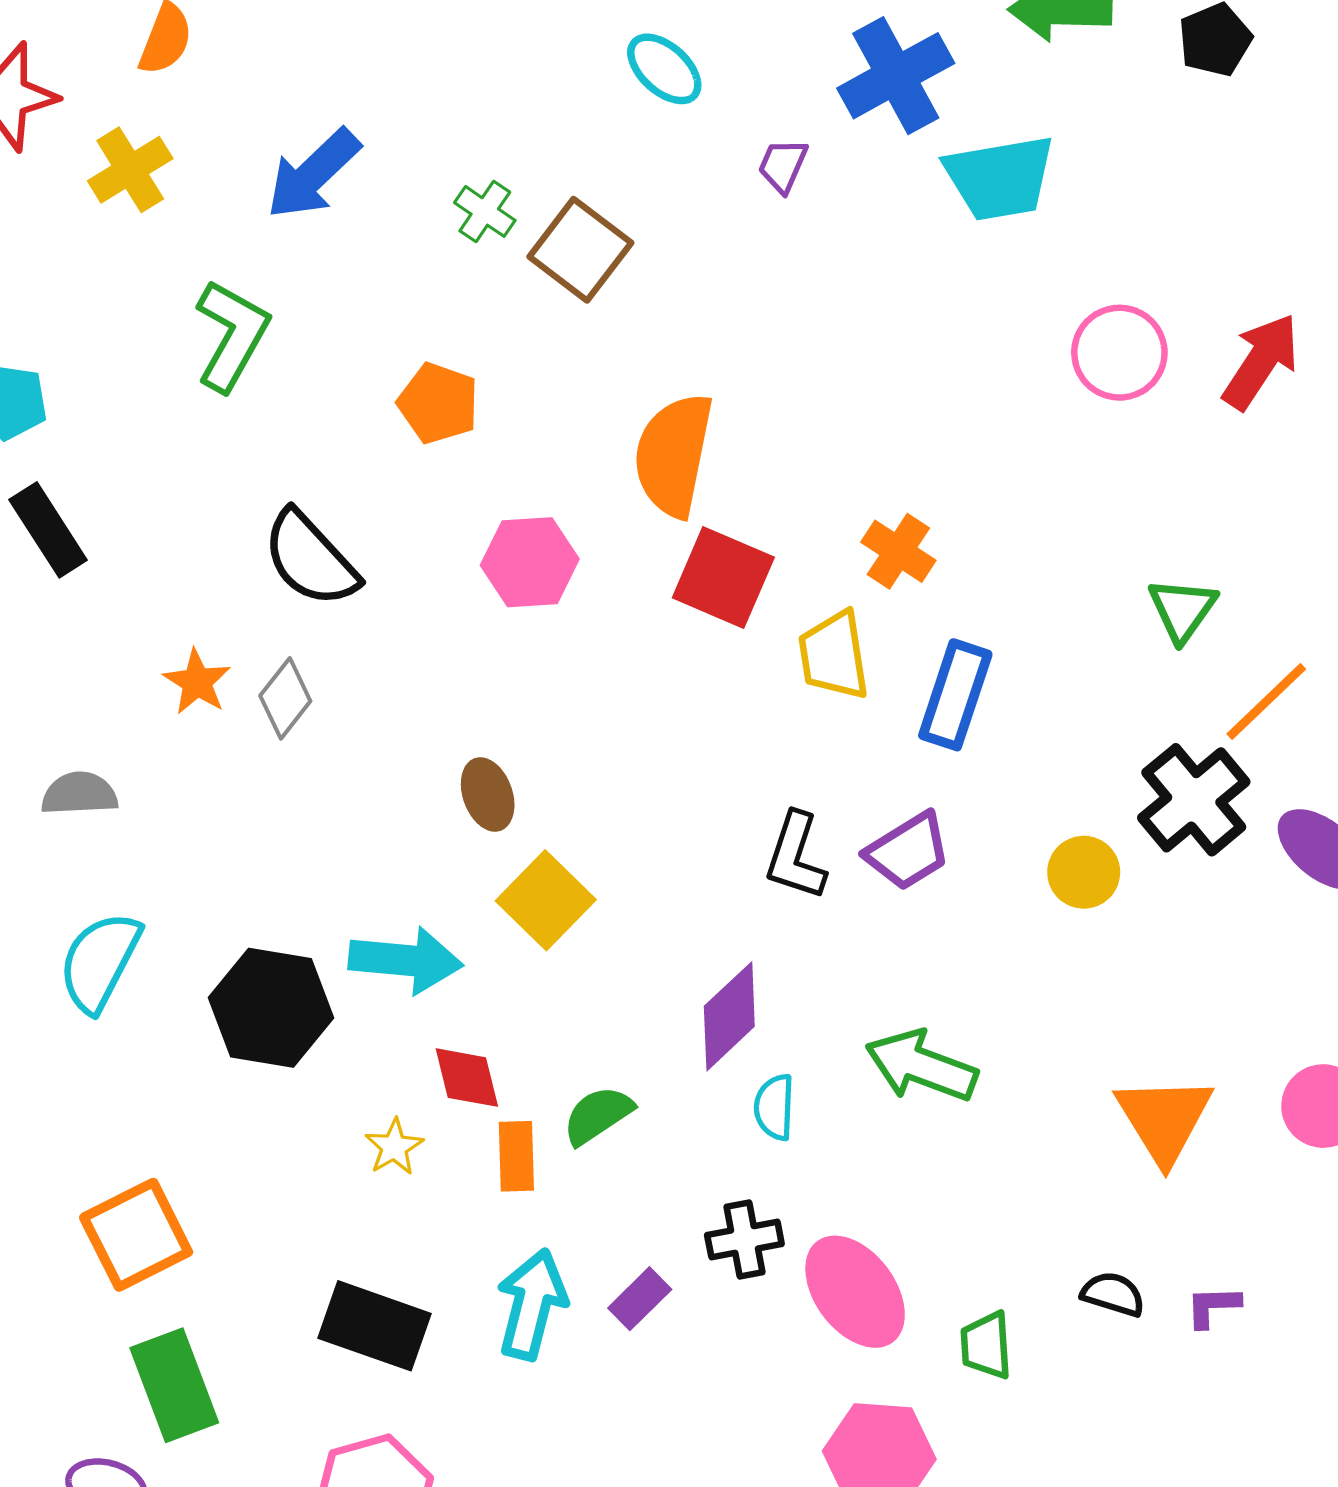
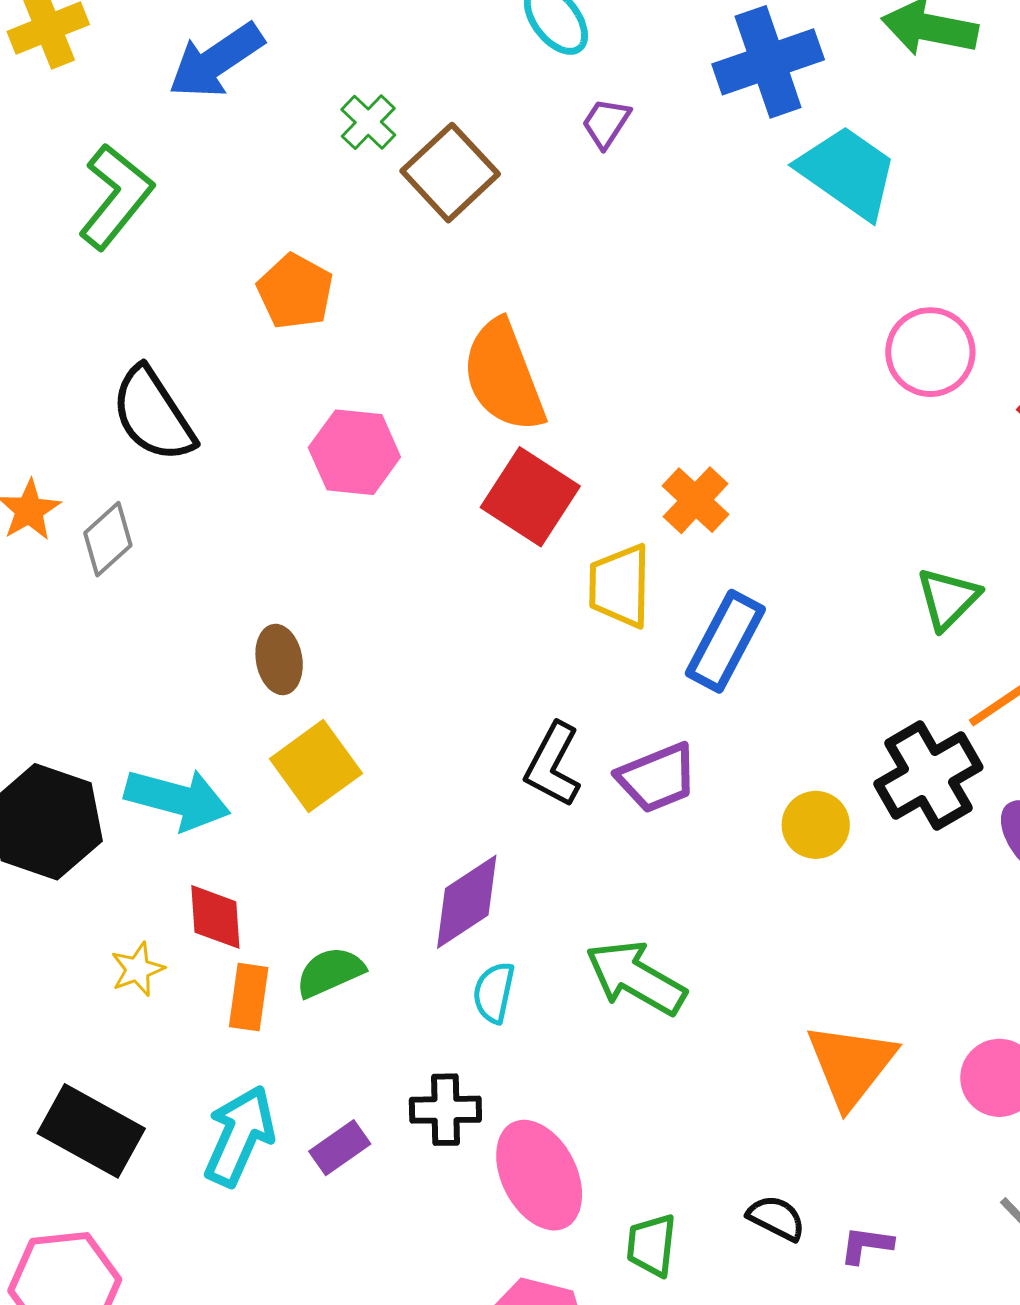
purple trapezoid: (783, 165) -> (606, 123), moved
cyan trapezoid: (1000, 178) -> (848, 172), turned -145
orange semicircle: (673, 455) -> (504, 376), turned -42

